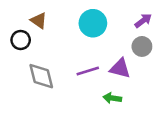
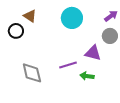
purple line: (88, 71) -> (68, 65), moved
gray diamond: (41, 76) -> (32, 73), moved

